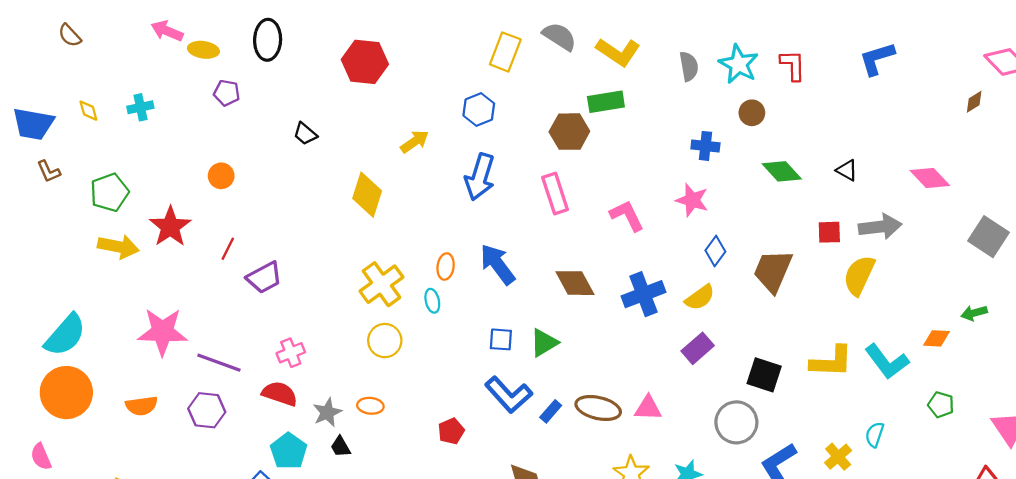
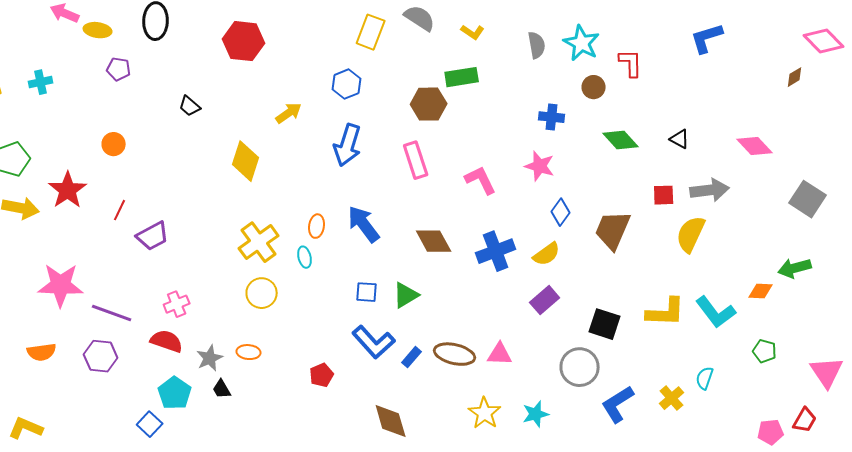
yellow L-shape: (618, 52) -> (473, 32), size x0.6
red L-shape: (793, 65) -> (631, 63), moved
green arrow: (974, 313) -> (795, 268), size x1.4

